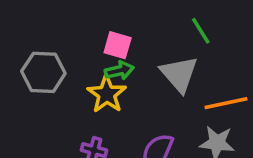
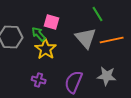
green arrow: (119, 71) -> (39, 34), moved, turned -119
orange line: (226, 103) -> (112, 40), moved

